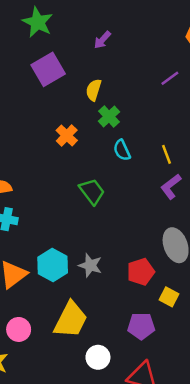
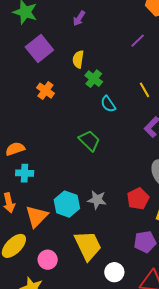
orange cross: (67, 135) -> (45, 91), moved
yellow line: (166, 154) -> (144, 90), moved
yellow trapezoid: (71, 320) -> (88, 246), turned -44

